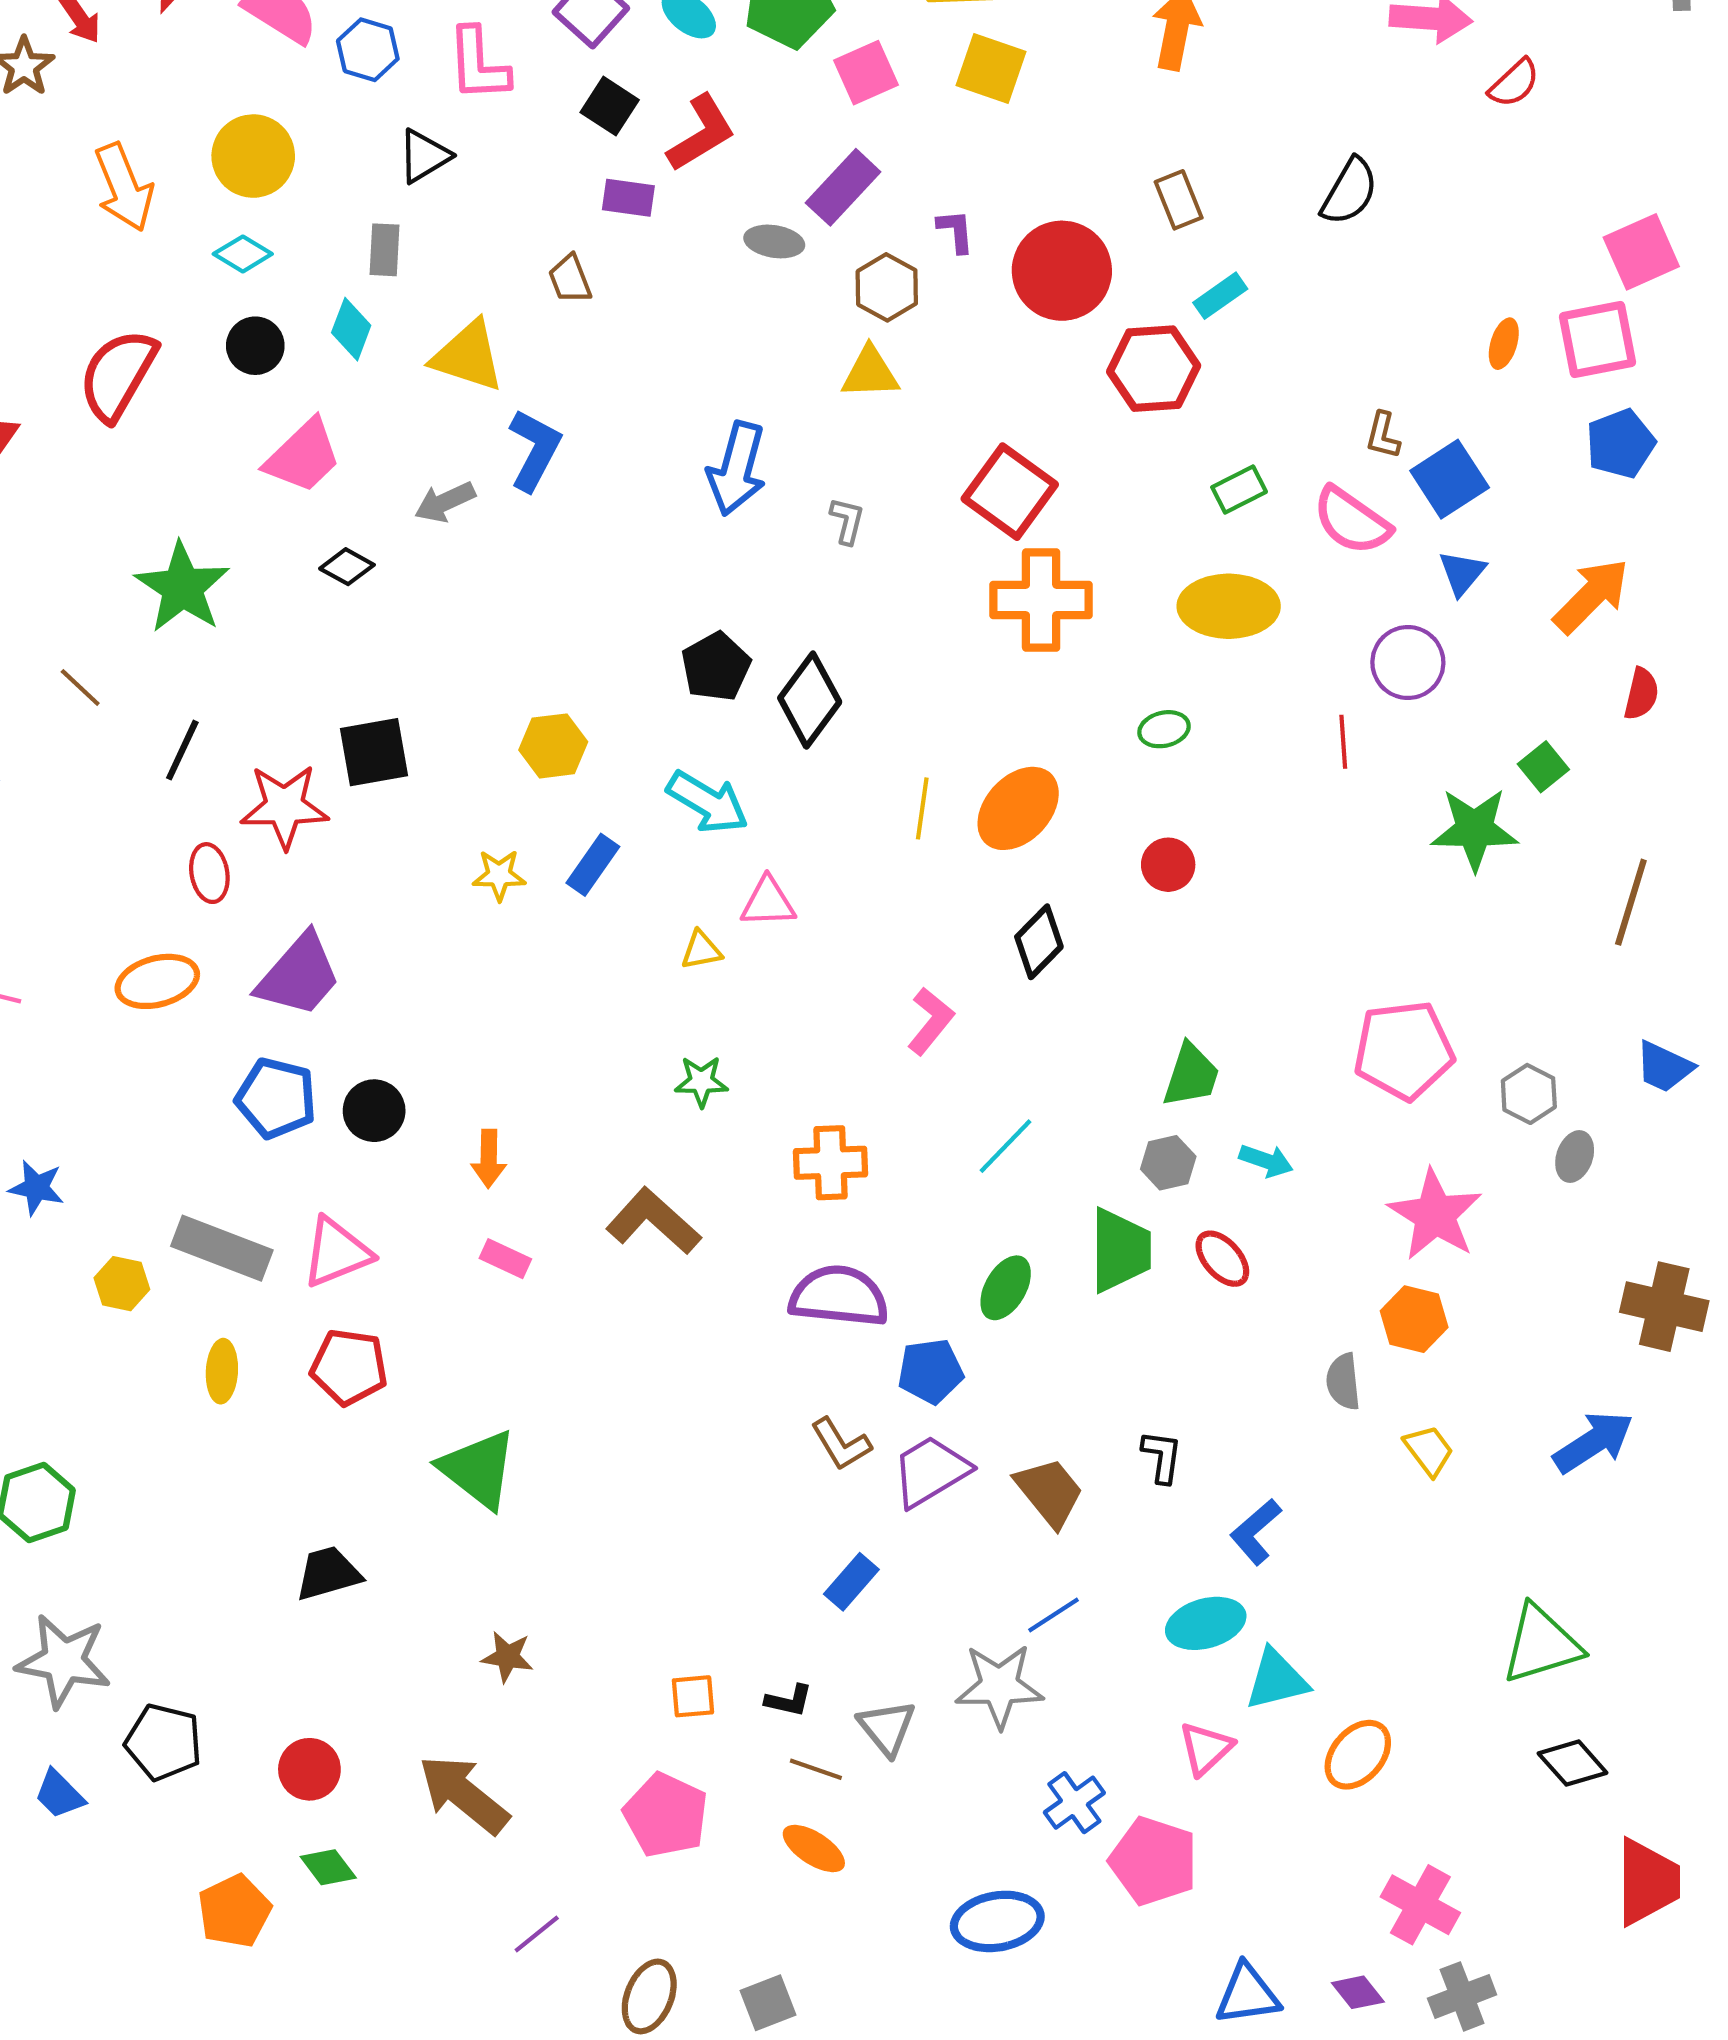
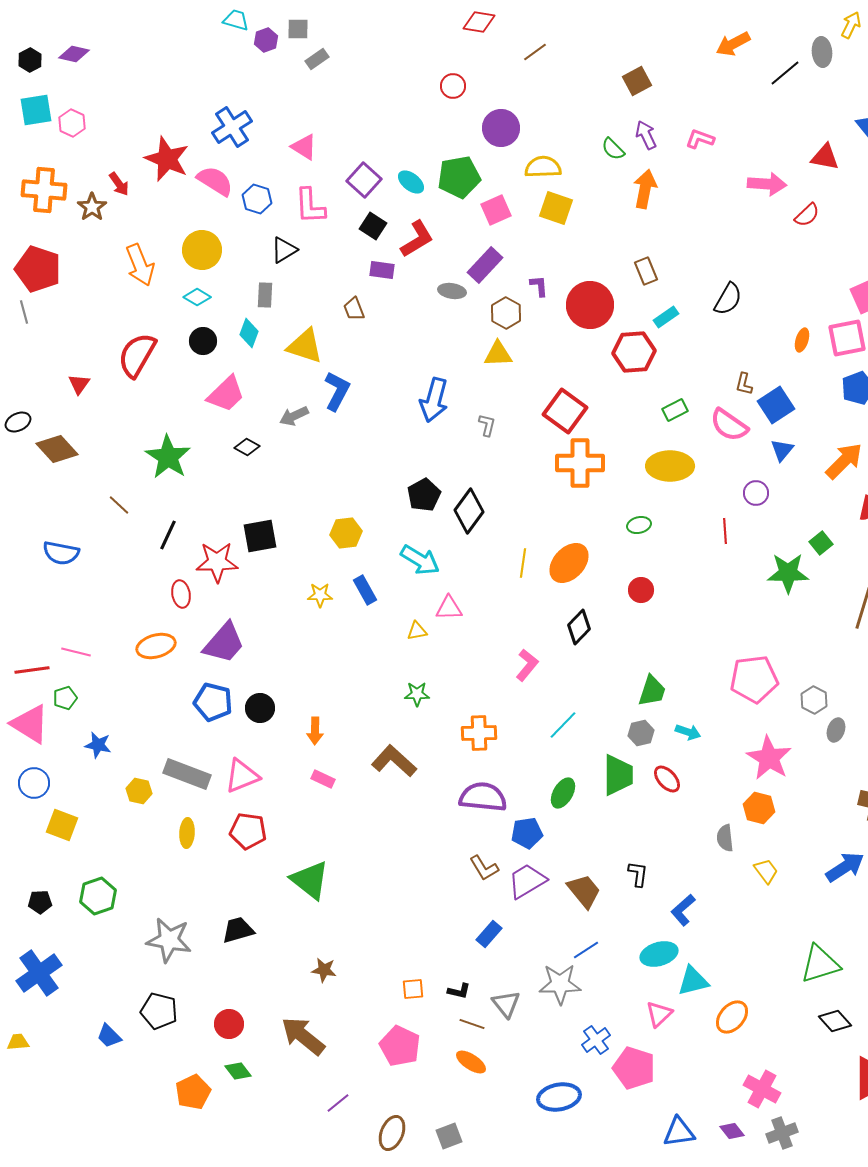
black semicircle: (1350, 191) -> (728, 299), moved
purple circle: (1408, 663) -> (756, 493), size x0.7
blue rectangle: (593, 865) -> (365, 590), turned -64
gray star: (64, 1661) -> (169, 940), moved

